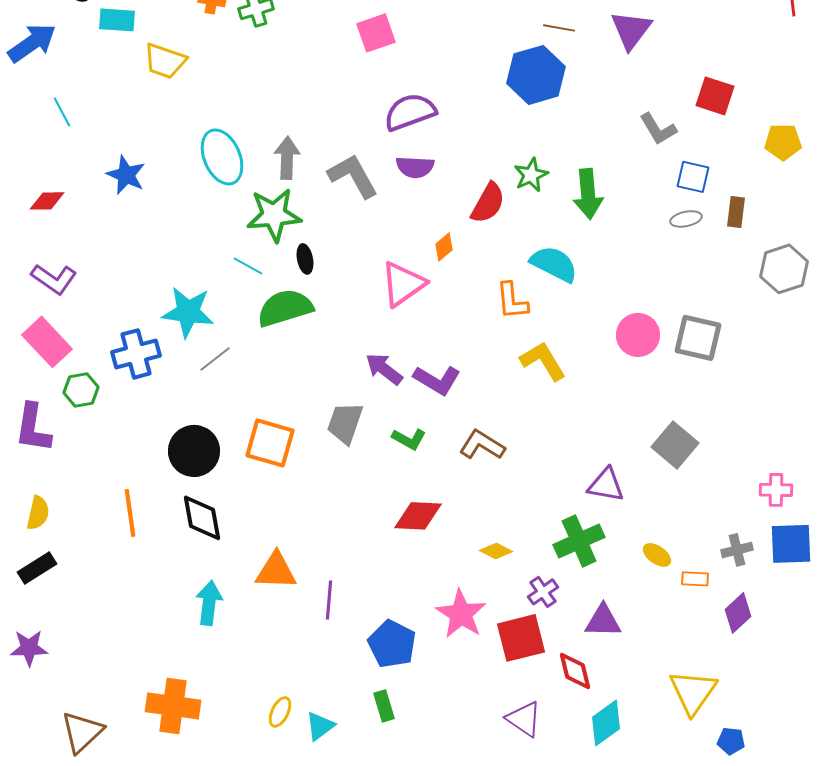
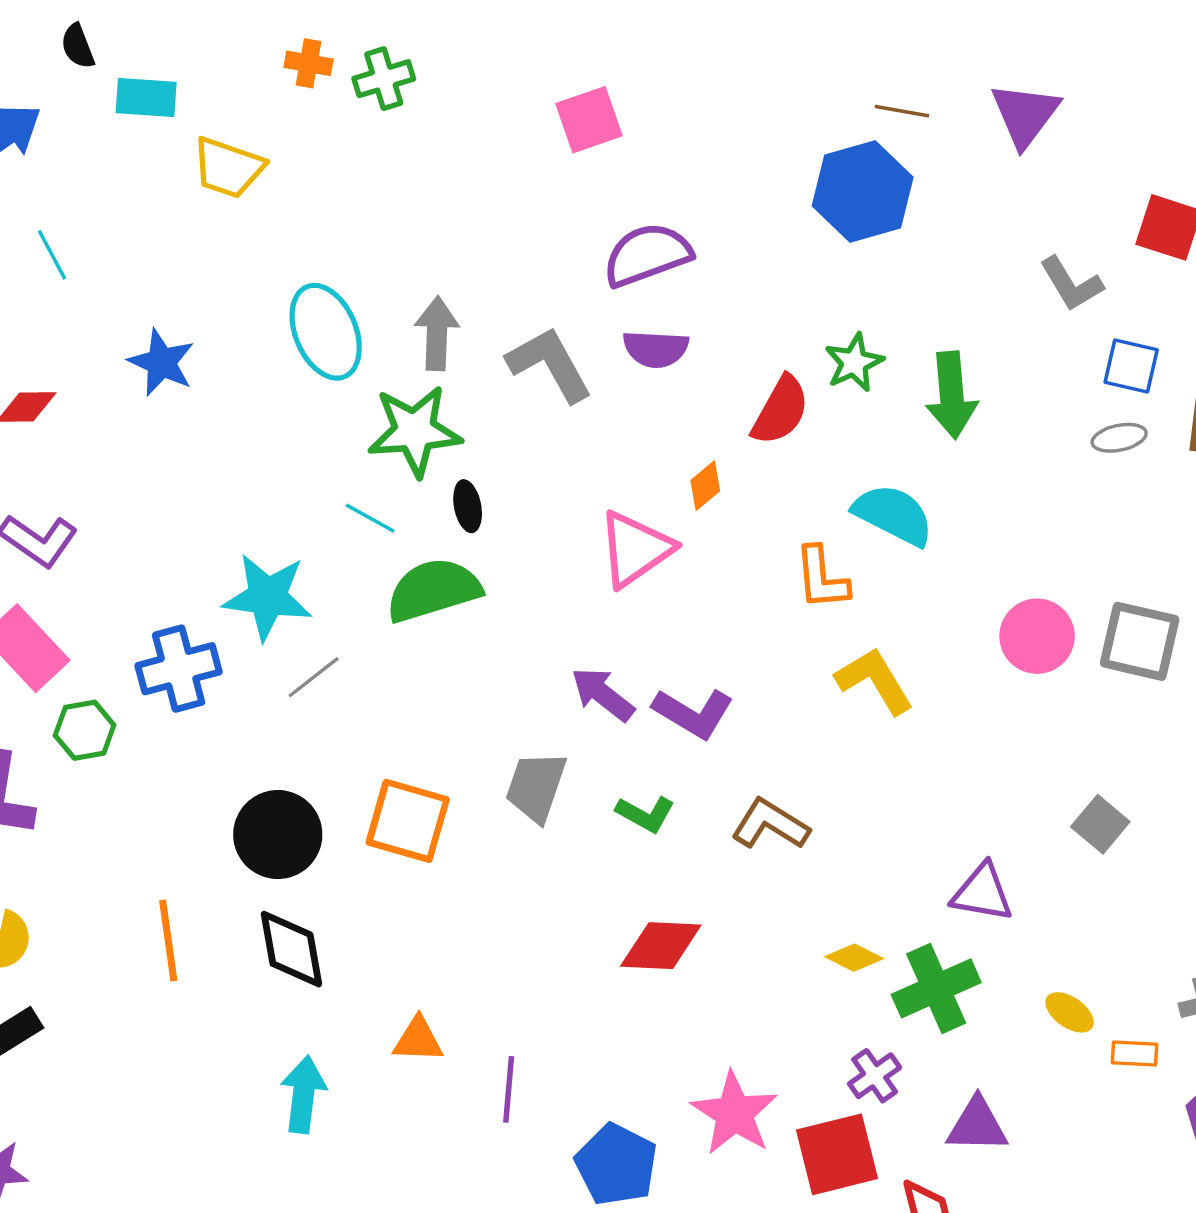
gray square: (675, 445) -> (1100, 824), size x0.7
yellow diamond: (496, 551) -> (854, 958), moved
orange triangle: (276, 571) -> (418, 1040), size x0.7

